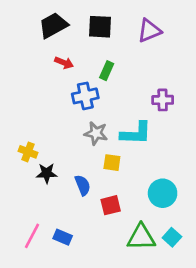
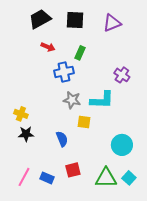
purple cross: (163, 100) -> (122, 75), turned 35
black star: (47, 173) -> (26, 134), moved
red square: (111, 205) -> (73, 170), moved

